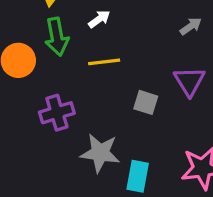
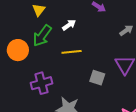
green arrow: (57, 37) -> (42, 36), turned 45

